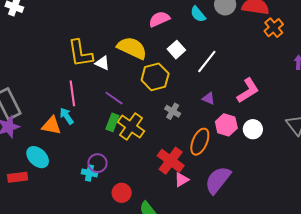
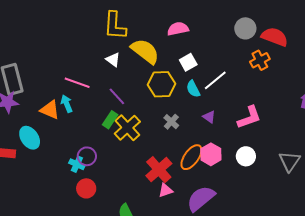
cyan semicircle: (198, 14) -> (193, 89), moved
orange cross: (274, 28) -> (260, 60), moved
yellow L-shape: (80, 53) -> (115, 26), moved
pink line: (72, 93) -> (77, 83), turned -75
pink hexagon: (226, 125) -> (211, 154), moved
red circle: (122, 193) -> (86, 188), moved

